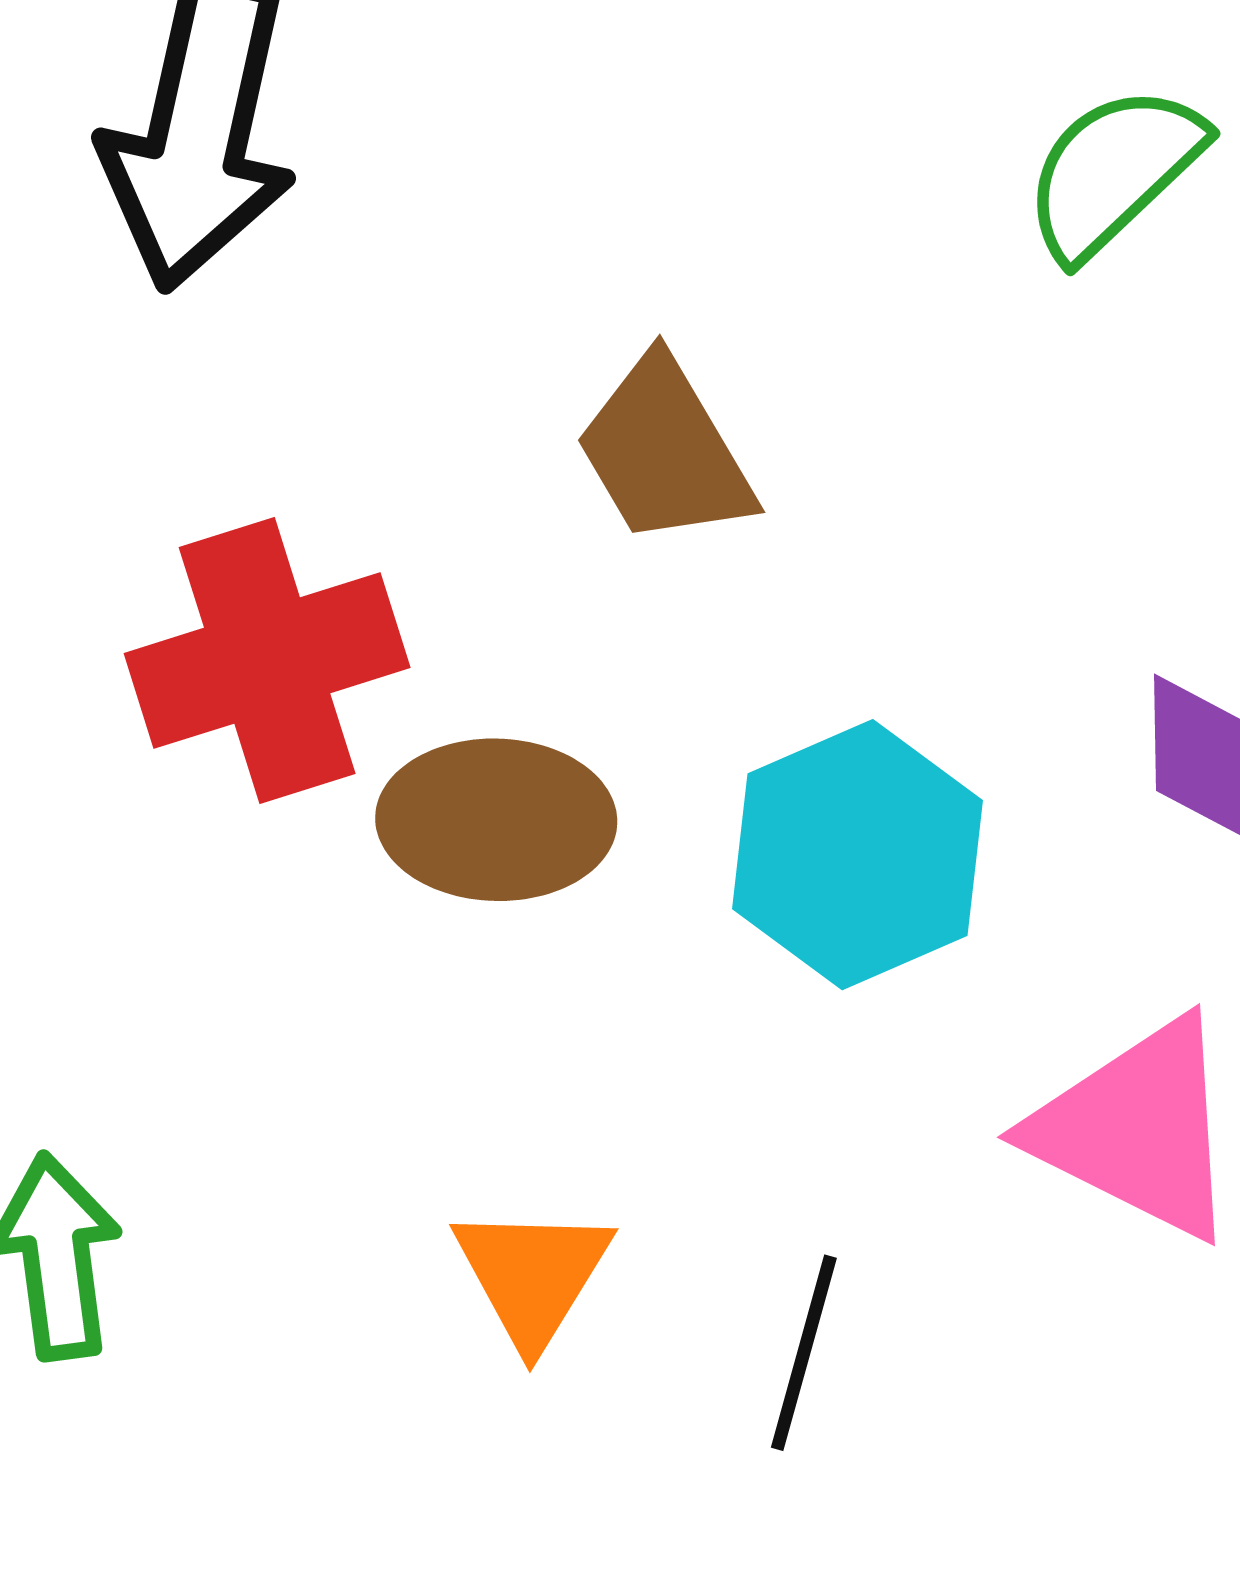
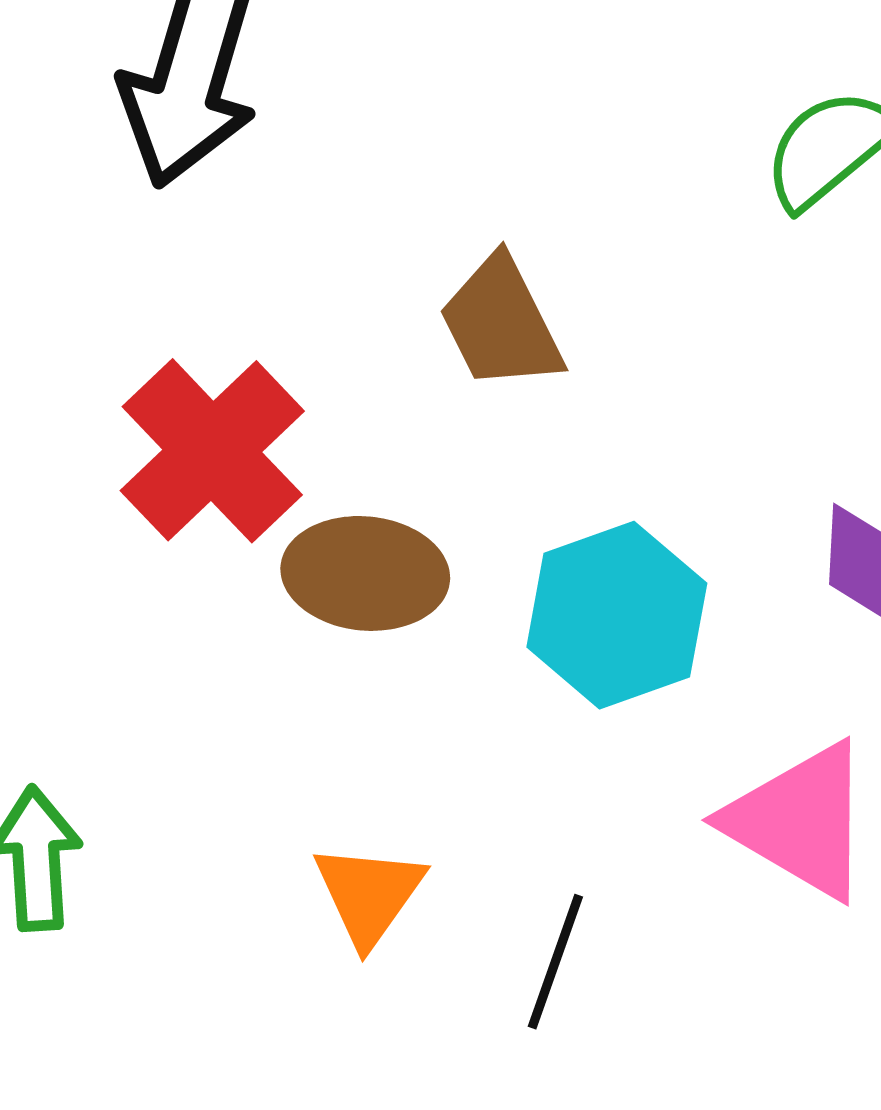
red cross: (267, 660) -> (212, 451), turned -30

